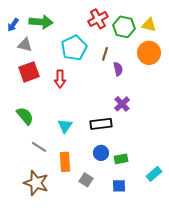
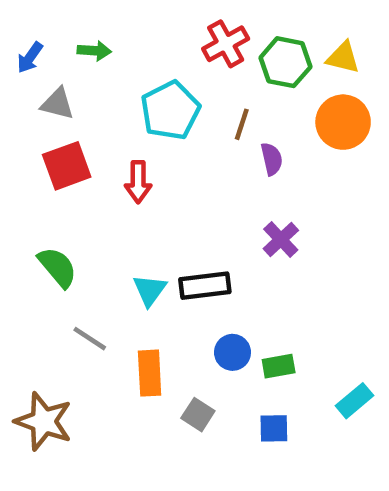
green arrow: (41, 22) -> (94, 51), size x0.6
black rectangle: (101, 124) -> (205, 286), moved
brown star: (36, 183) -> (44, 421), moved

